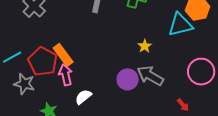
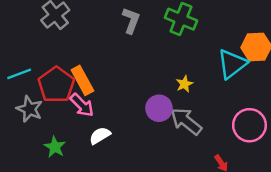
cyan triangle: (180, 25) -> (232, 64), turned -32
pink arrow: (66, 75) -> (82, 105), turned 140
purple circle: (128, 79) -> (159, 108), moved

